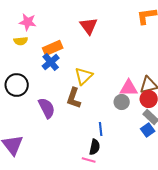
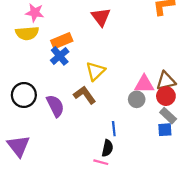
yellow semicircle: (21, 41) -> (27, 33), size x1.5
black circle: (17, 85) -> (24, 95), moved
brown L-shape: (74, 98) -> (85, 95), turned 125
blue square: (148, 130) -> (165, 130), turned 32

